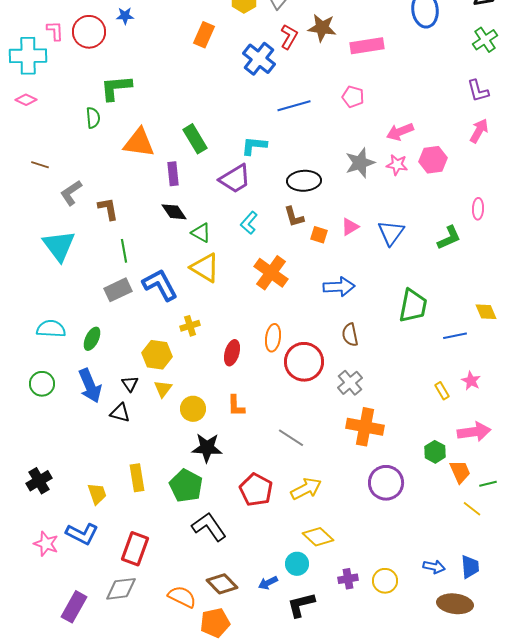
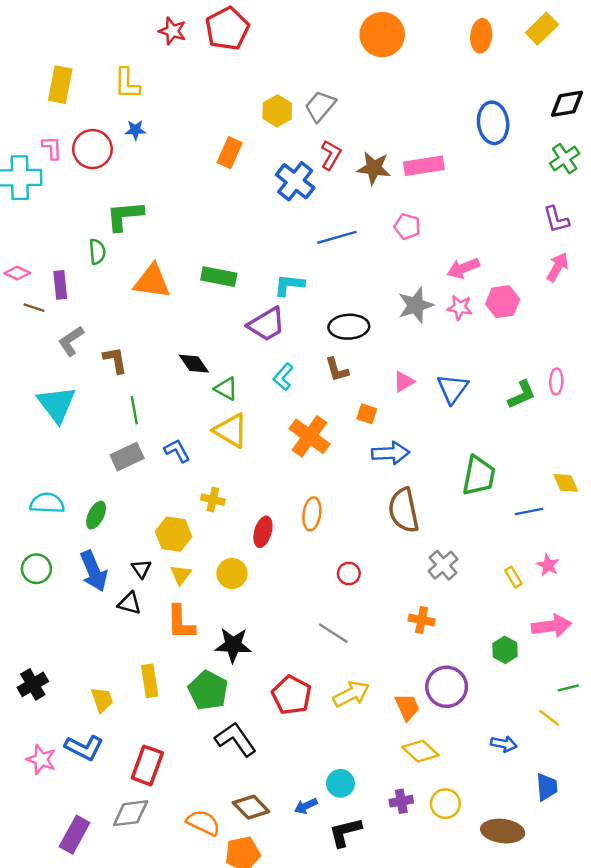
brown star: (322, 28) -> (374, 168), moved
pink diamond: (26, 100) -> (17, 273), moved
green rectangle: (195, 139) -> (219, 277), turned -48
purple rectangle: (173, 174) -> (60, 285), moved
pink ellipse: (478, 209) -> (556, 382), moved
orange square: (319, 235) -> (367, 414), moved
blue L-shape: (160, 285) -> (177, 451), size x0.6
yellow cross: (190, 326) -> (213, 500), turned 30
brown semicircle: (350, 335) -> (404, 510), size x1.6
red circle: (304, 362) -> (349, 573), moved, size x0.5
gray cross: (350, 383) -> (443, 565), moved
orange L-shape: (236, 406) -> (181, 622), moved, size x1.4
yellow circle: (193, 409) -> (232, 573), moved
orange cross: (365, 427) -> (422, 620), size x0.6
orange trapezoid: (460, 472) -> (407, 707), moved
yellow diamond: (318, 537) -> (420, 751), moved
blue arrow: (434, 567) -> (504, 744), moved
brown ellipse: (455, 604) -> (503, 831), moved

